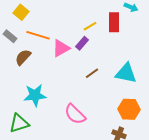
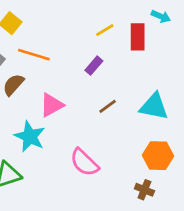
yellow line: (90, 26) -> (105, 30), moved
pink triangle: (61, 48) -> (52, 105), moved
cyan star: (35, 95) -> (30, 136), turned 30

